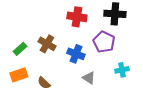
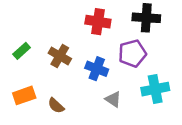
purple pentagon: (104, 42) -> (132, 53), turned 30
green rectangle: (20, 49) -> (22, 51), moved
cyan cross: (122, 70) -> (155, 89), size x1.5

